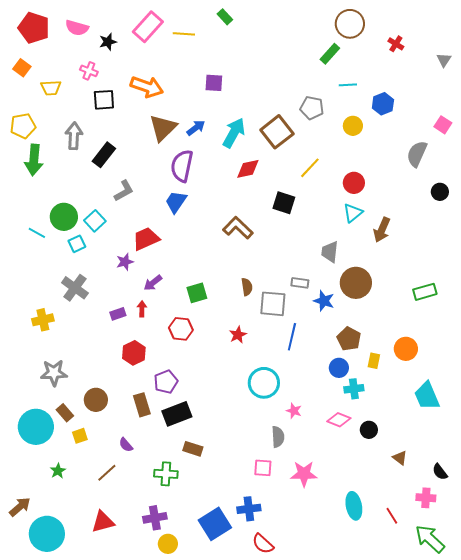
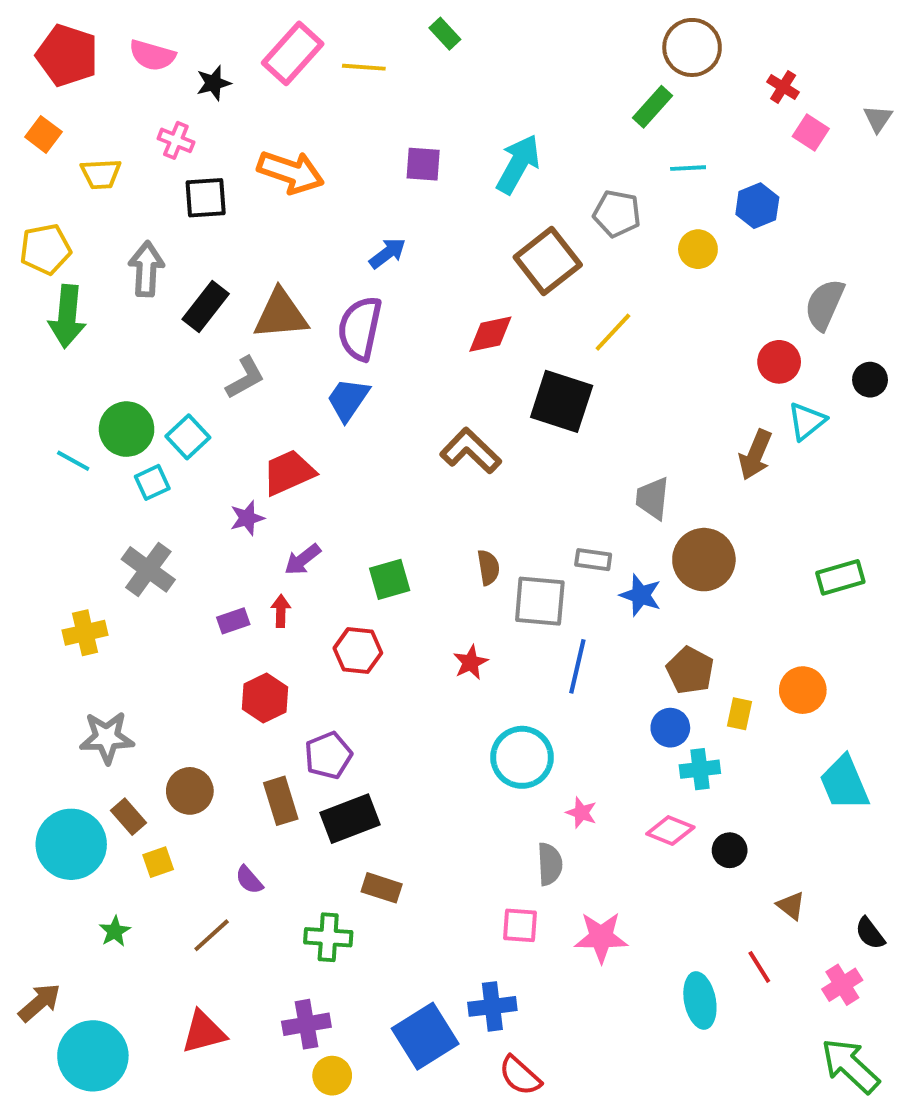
pink square: (443, 125) -> (811, 132), moved
brown triangle: (163, 128) -> (281, 314), moved, turned 40
cyan arrow: (234, 133) -> (518, 164), moved
red circle: (354, 183) -> (779, 362), moved
black square: (284, 203) -> (562, 401), size x1.4
cyan triangle: (353, 213) -> (807, 421), moved
pink cross: (426, 498) -> (842, 985), turned -36
red line: (392, 516) -> (759, 967), moved

